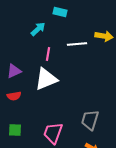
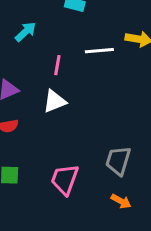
cyan arrow: (38, 29) -> (26, 32), moved
white triangle: (46, 79) -> (54, 101), size x0.7

